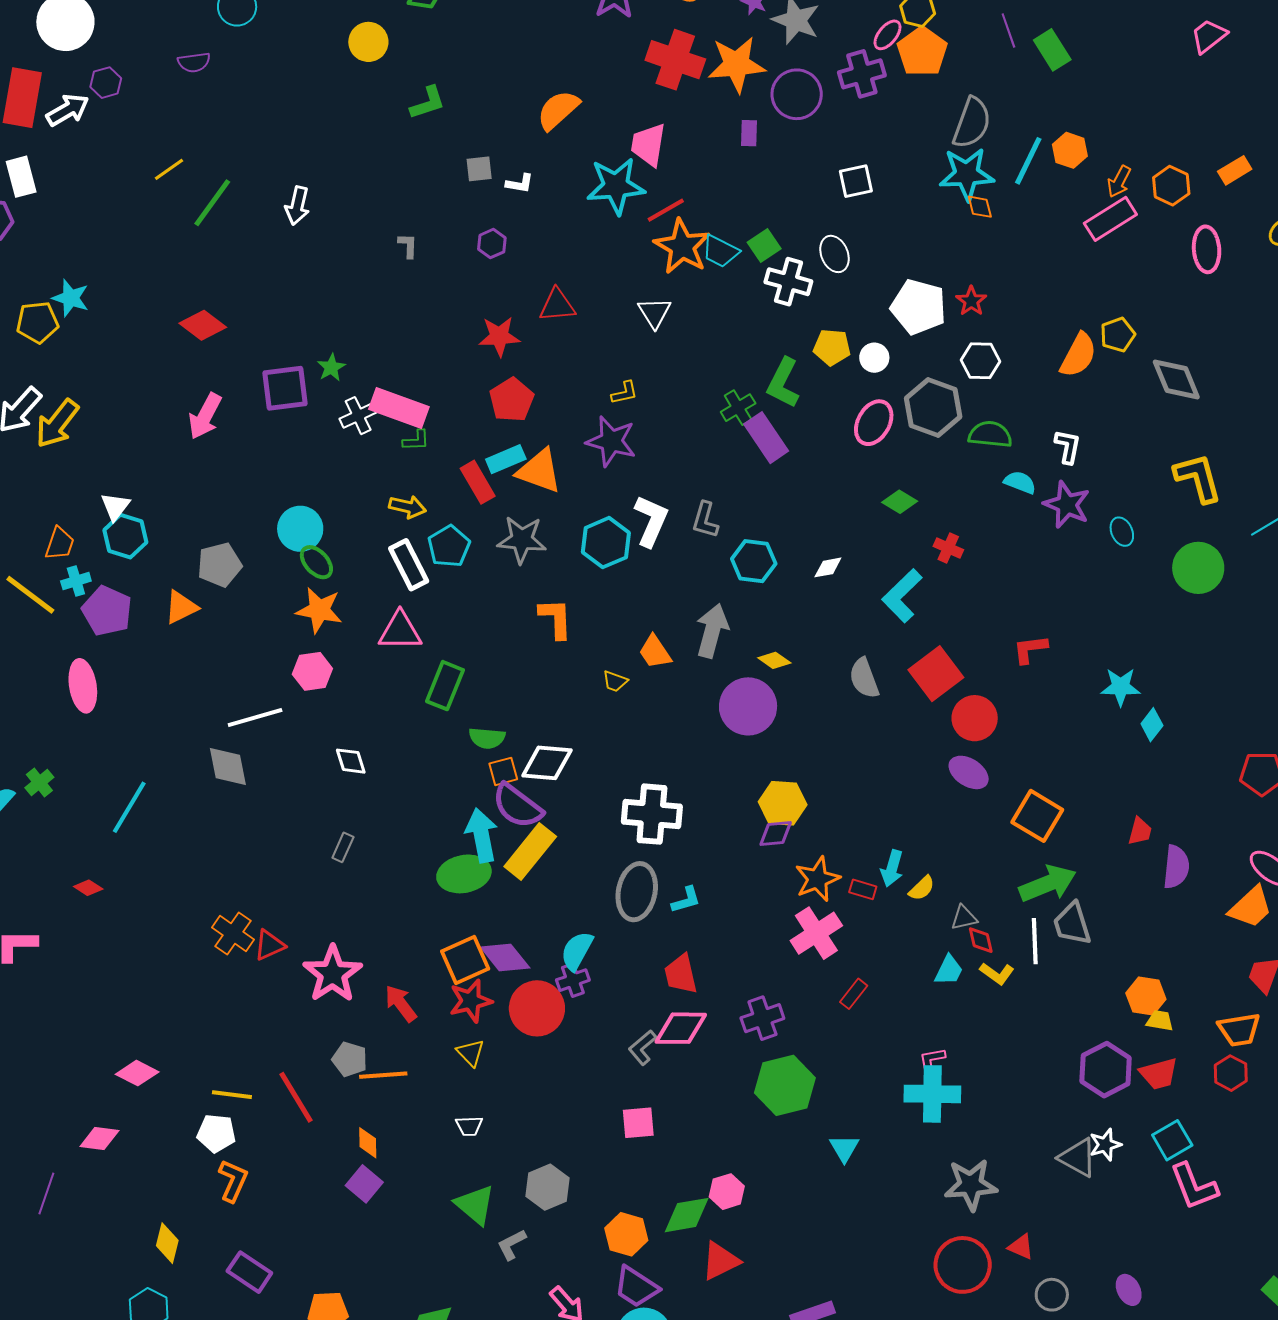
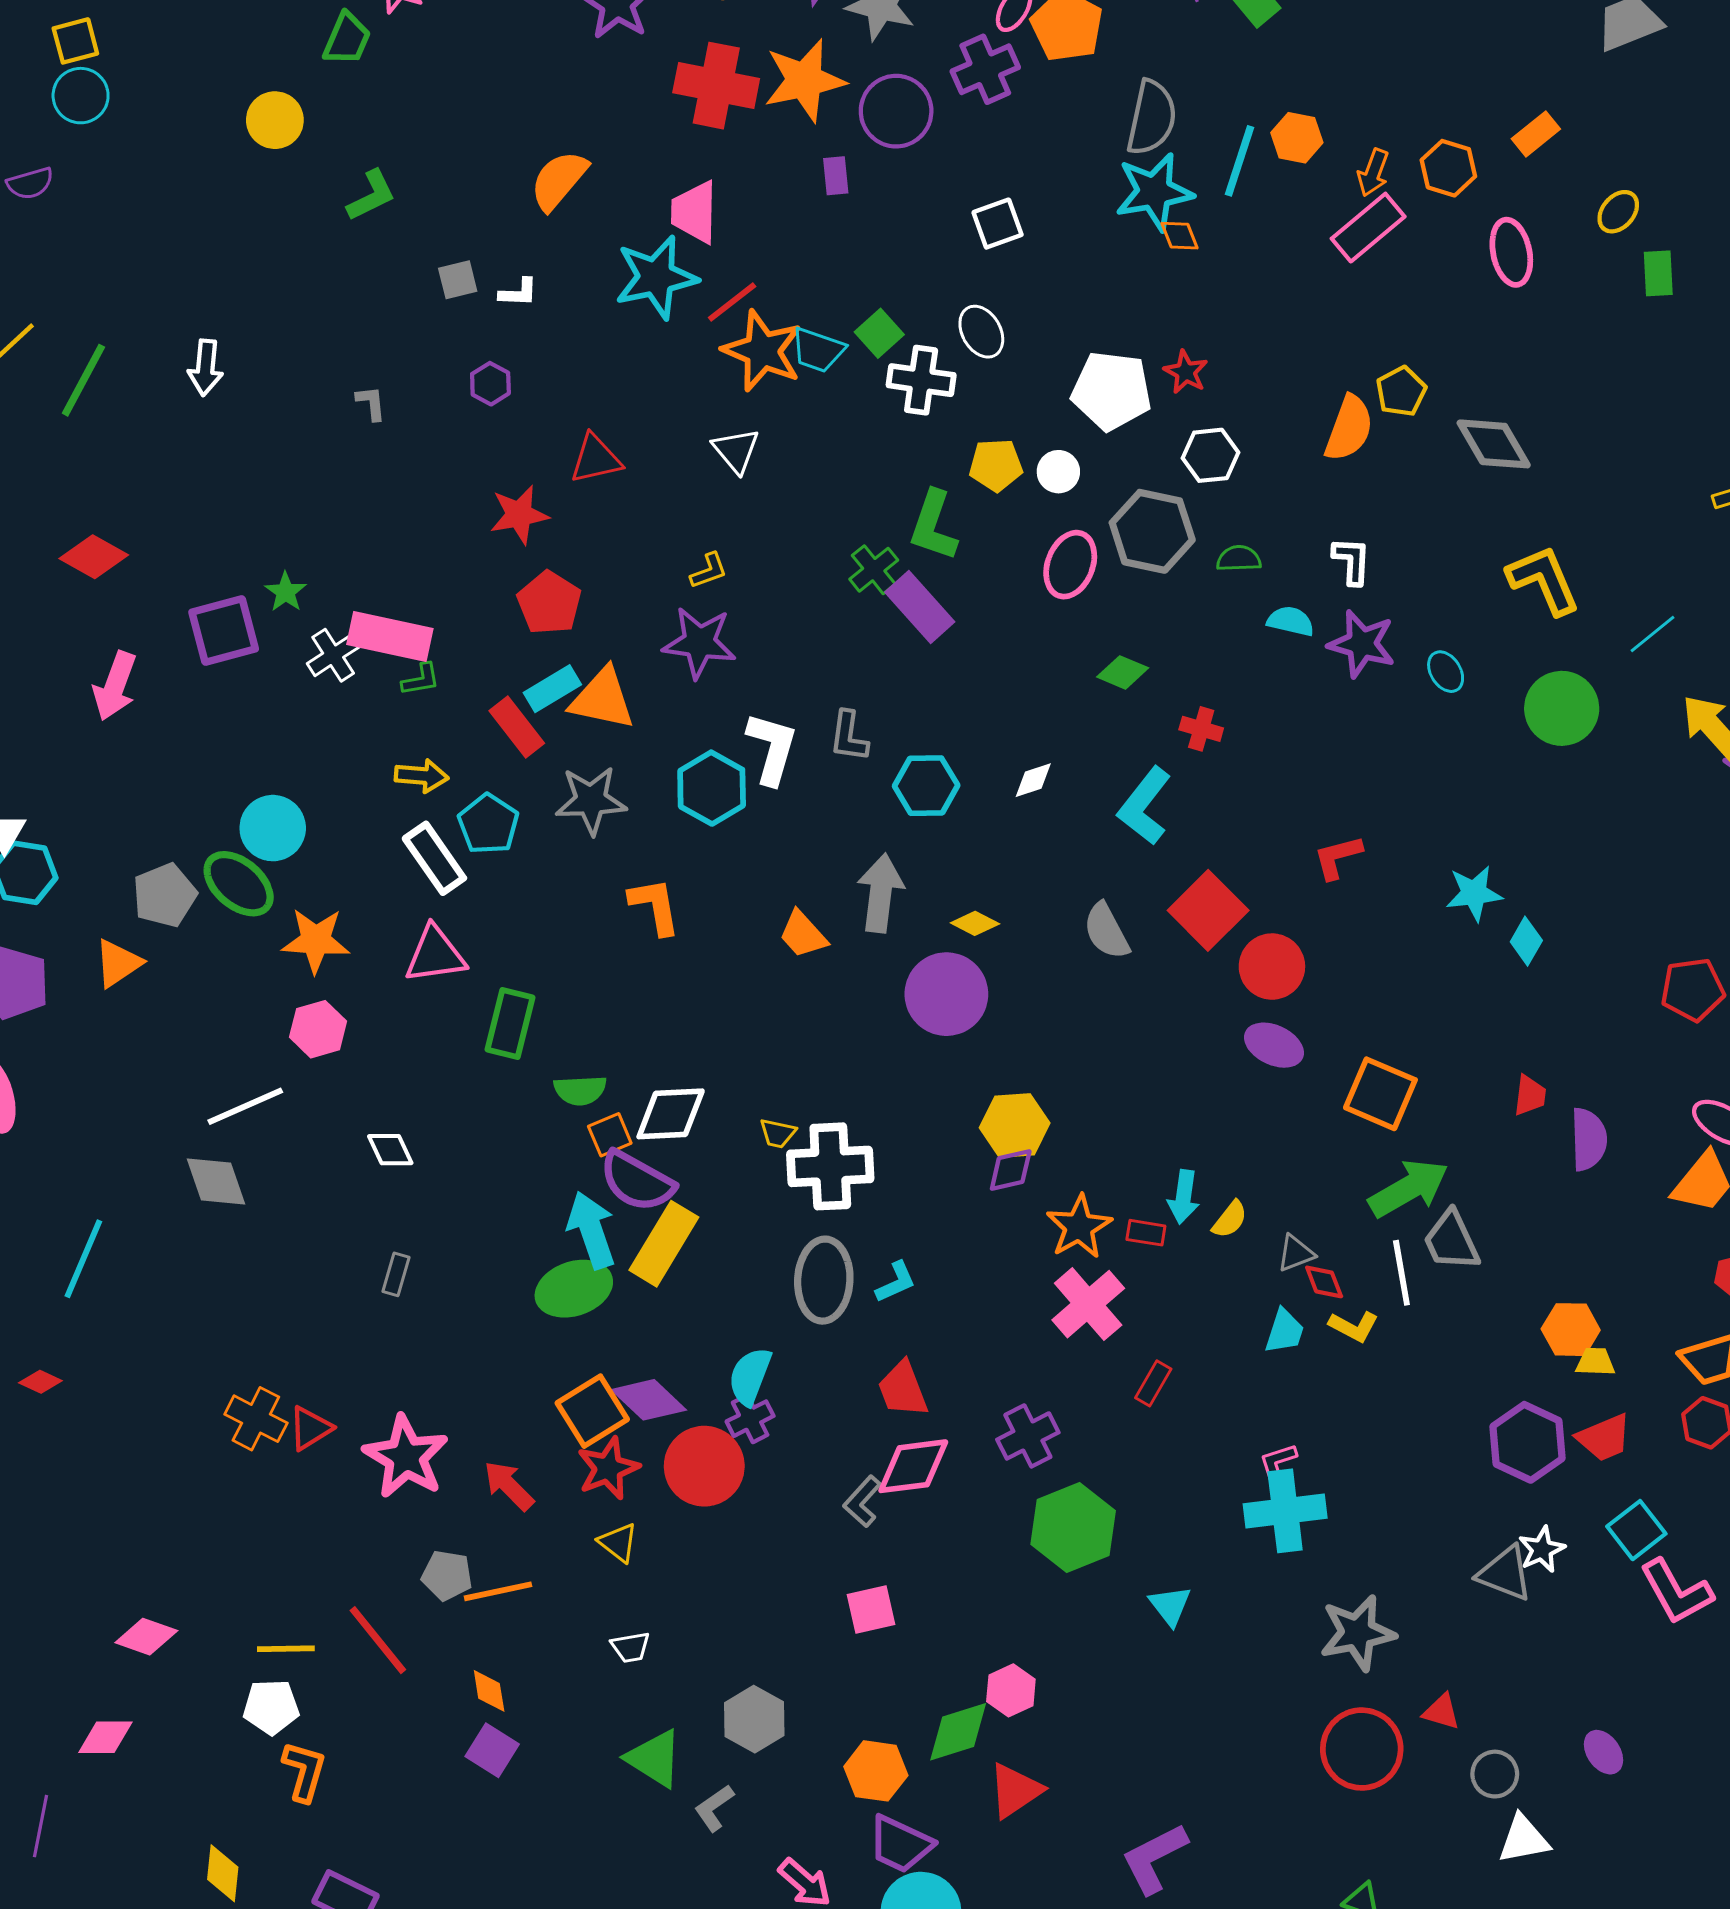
green semicircle: (990, 434) -> (1239, 559), size x0.7
green ellipse: (316, 562) -> (239, 884), moved, size x1.4
yellow trapezoid: (615, 681) -> (778, 1133), moved

